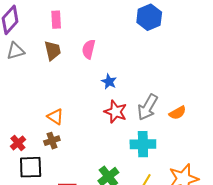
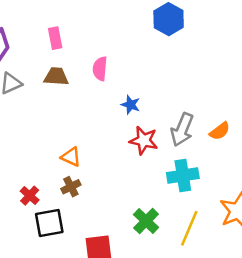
brown trapezoid: (53, 51) -> (56, 77), turned -65

